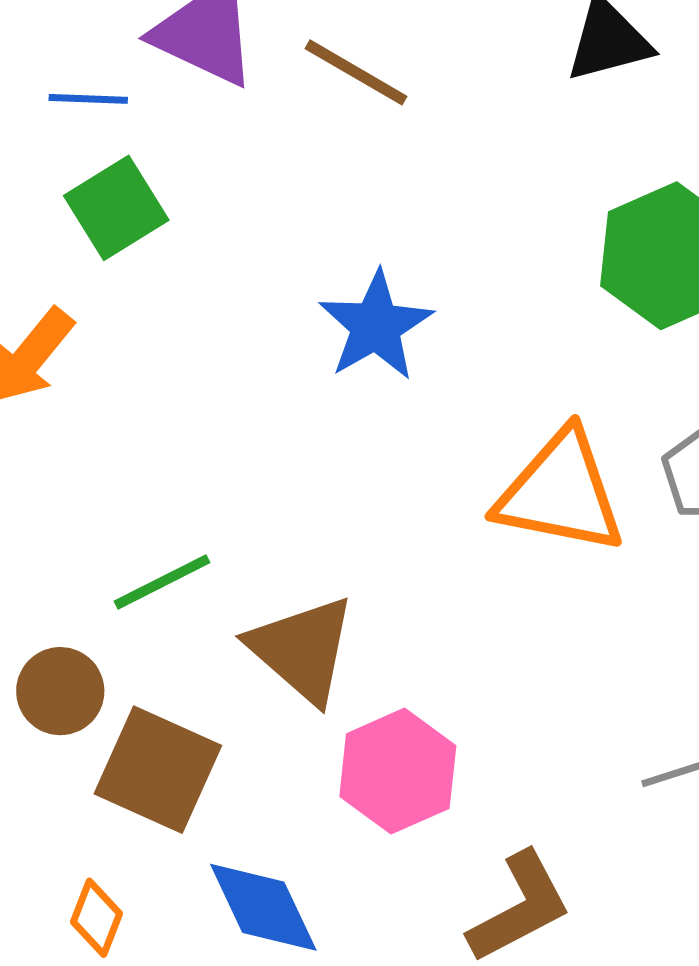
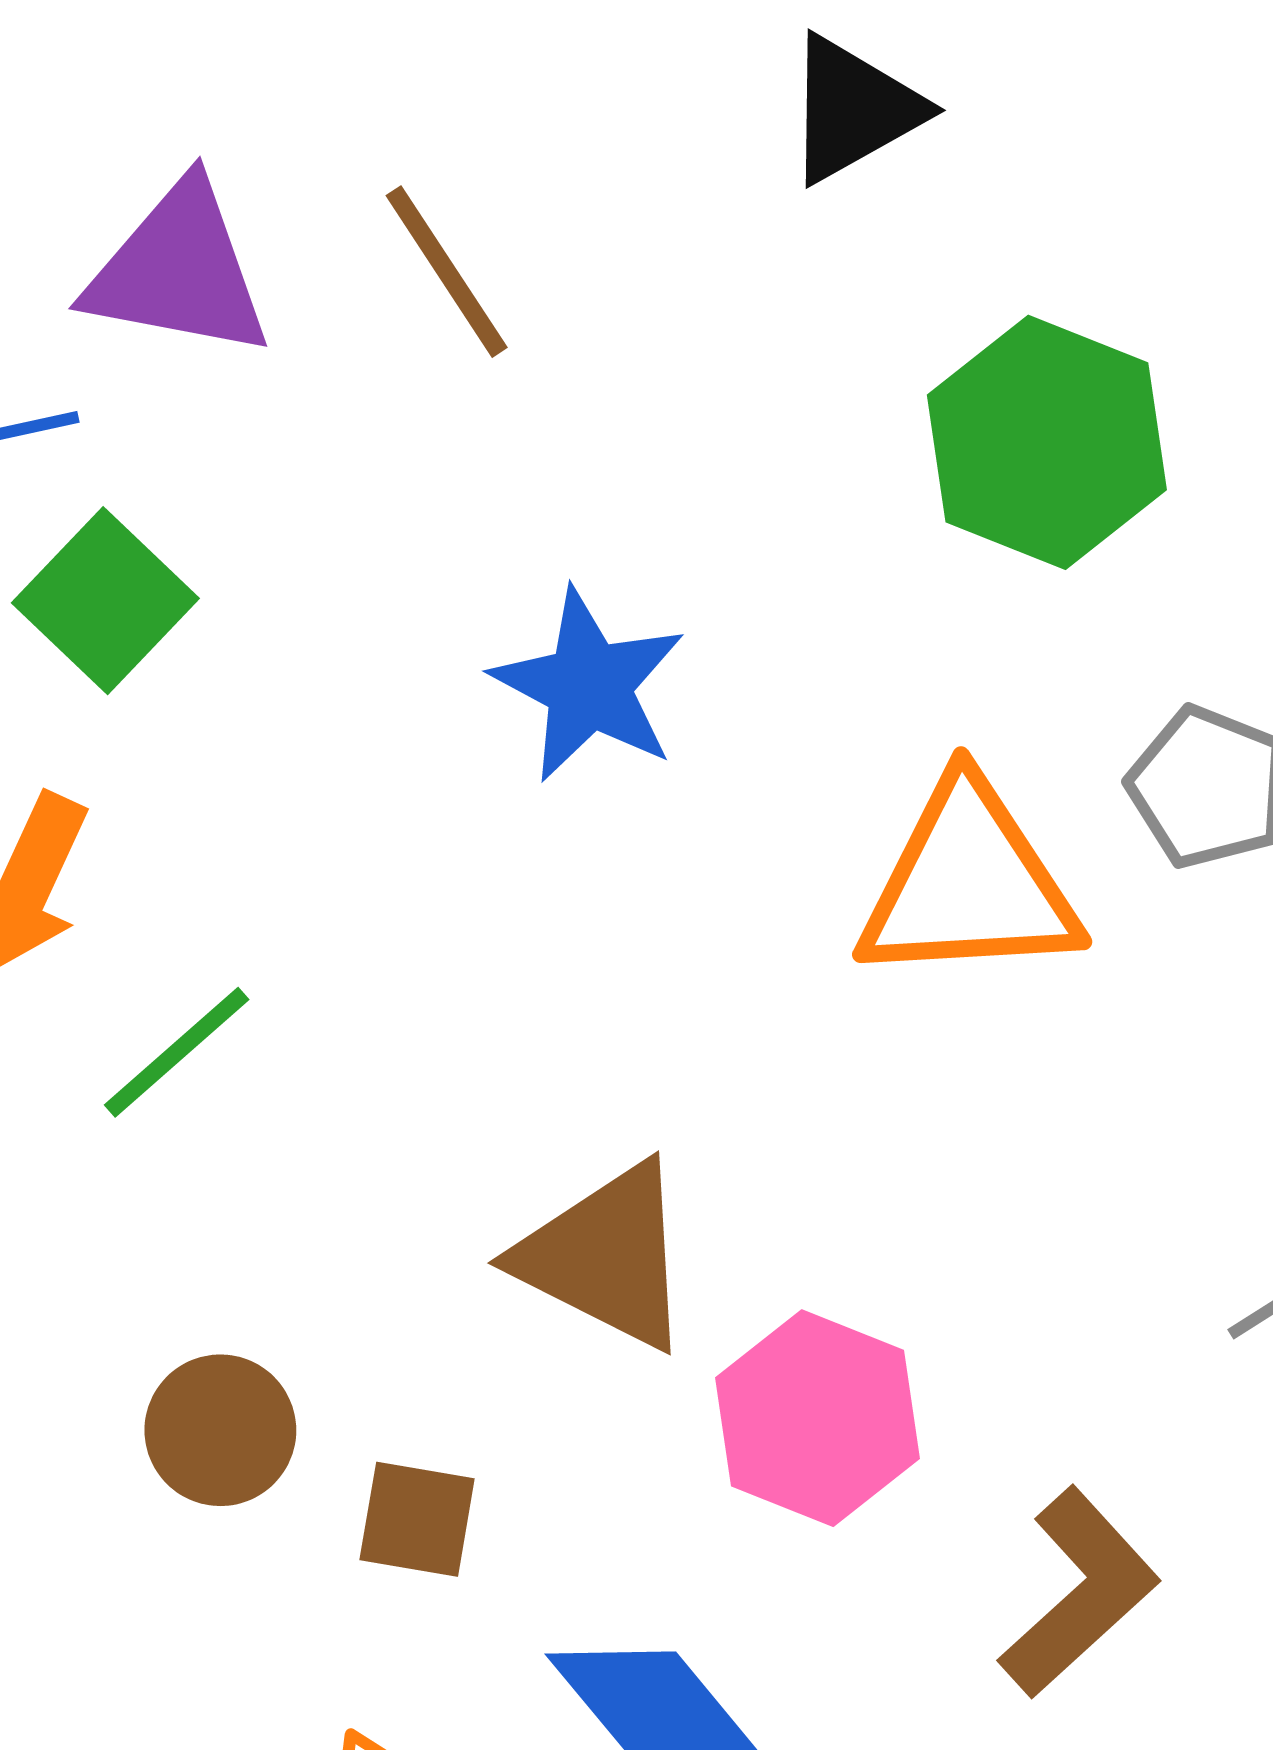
brown line: (356, 72) -> (447, 272), turned 41
green line: (162, 582) -> (177, 1052), moved
brown square: (158, 770) -> (417, 1519), size x0.6

